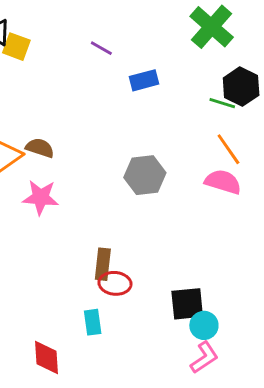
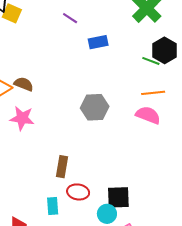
orange line: (228, 149) -> (153, 93), turned -65
red ellipse: (115, 283) -> (78, 192), moved
cyan circle: (204, 325) -> (107, 214), moved

